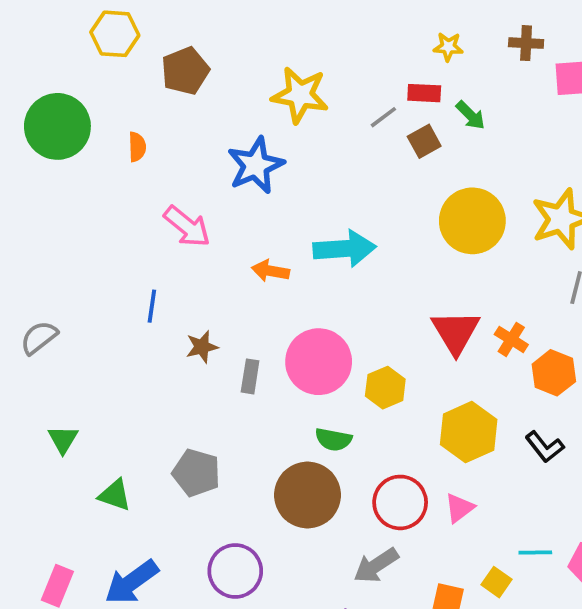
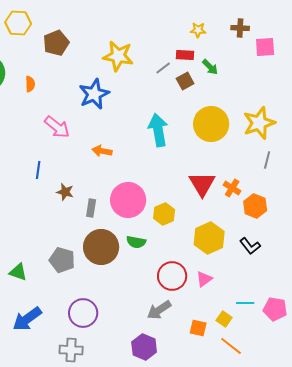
cyan arrow: (345, 249) -> (158, 130), moved, turned -96
brown star: (202, 347) -> (65, 192), turned 30
brown circle: (307, 495) -> (101, 247), moved

